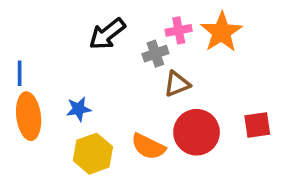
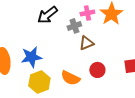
blue star: (79, 109) -> (31, 57), size x1.5
red circle: (197, 132) -> (97, 70), size x0.6

